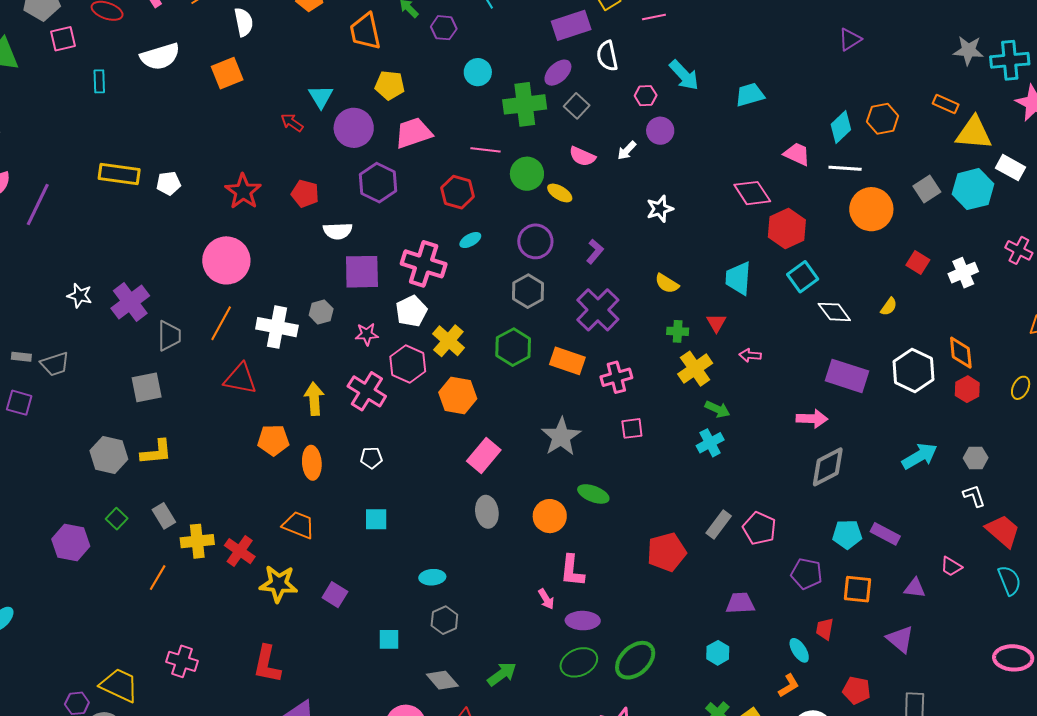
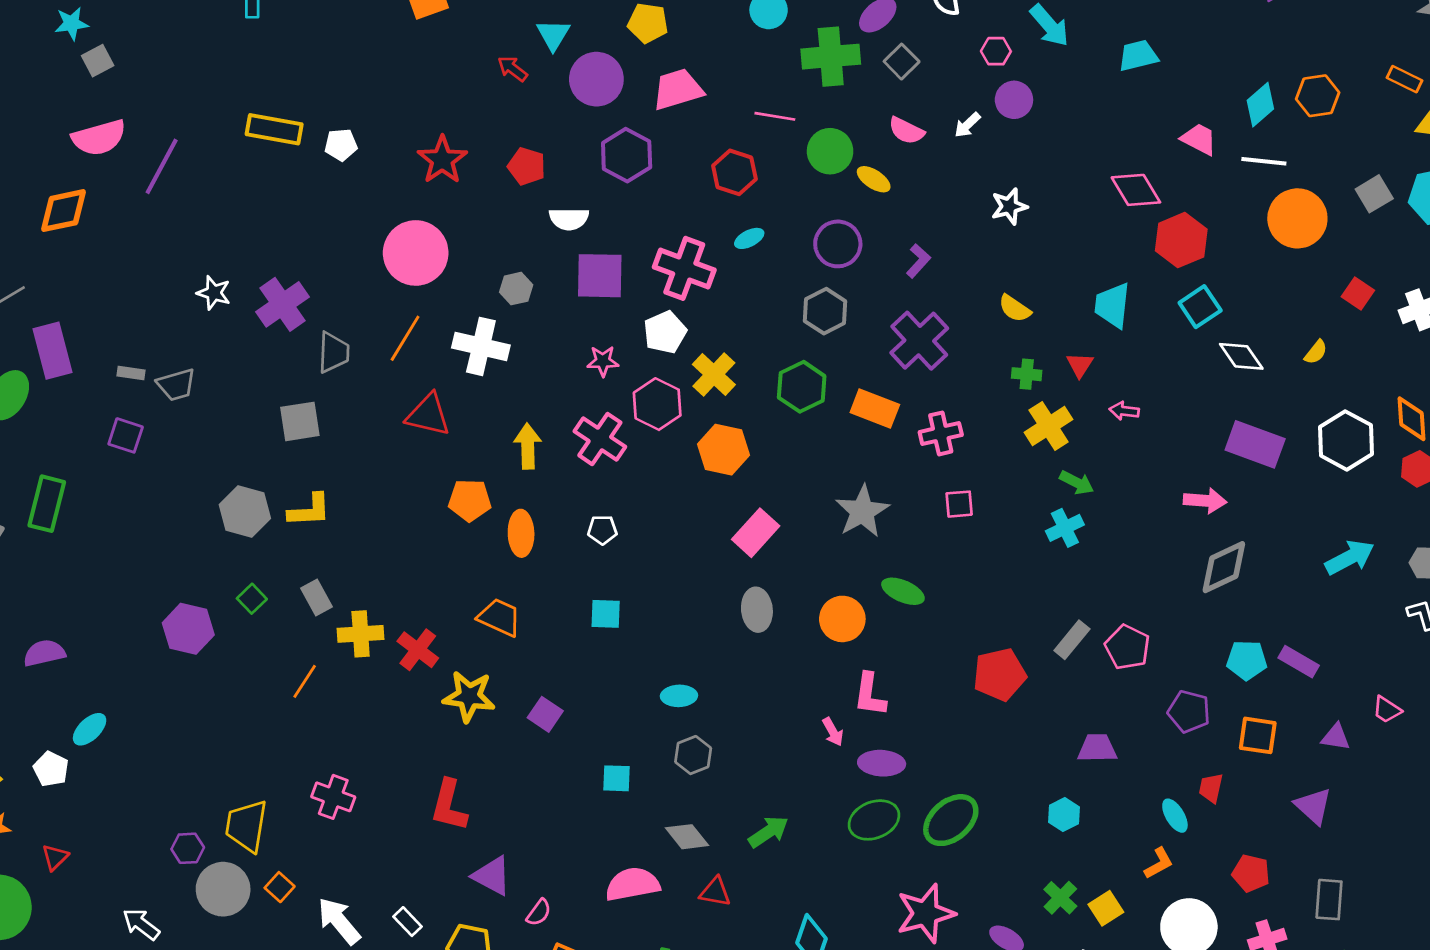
gray hexagon: (321, 312) -> (516, 289), moved
yellow trapezoid: (119, 685) -> (246, 826), turned -108

